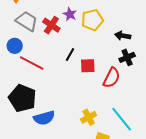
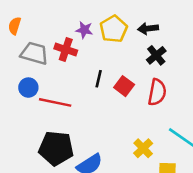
black arrow: (123, 36) -> (148, 28), moved
black cross: (127, 57) -> (156, 55), moved
red square: (88, 66) -> (124, 86), turned -35

